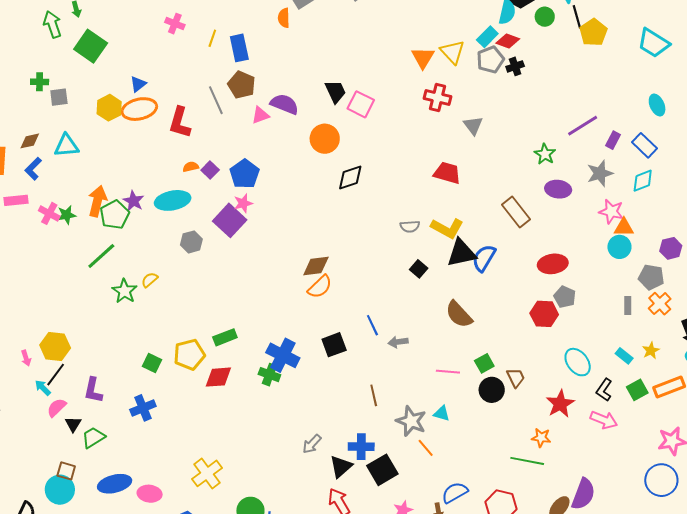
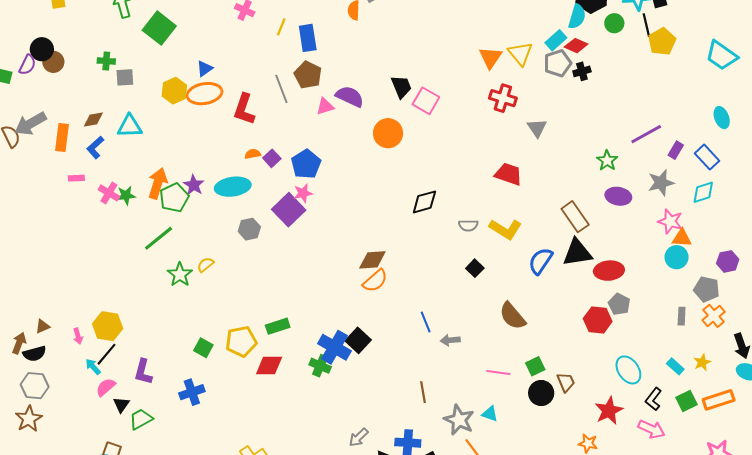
black diamond: (350, 178) -> (424, 202), moved
pink rectangle: (16, 200) -> (76, 178), size x0.7
black triangle: (461, 253) -> (577, 253), moved
black square: (334, 345) -> (358, 340), moved, turned -30

